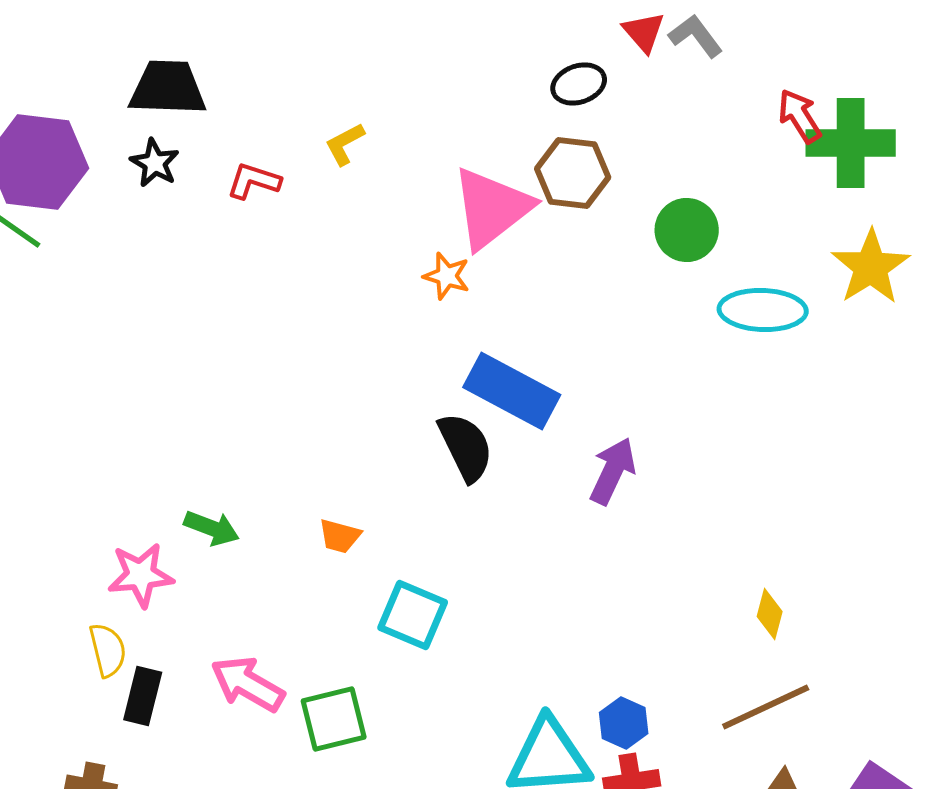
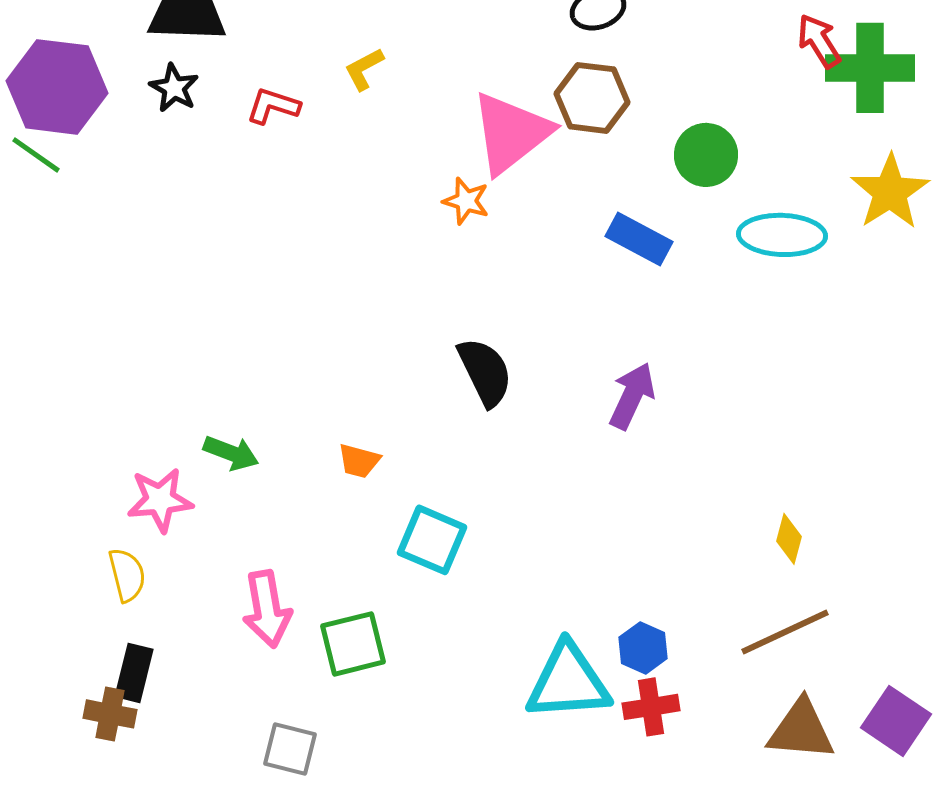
blue rectangle: (512, 391) -> (639, 239), moved, size x0.7
pink arrow: (248, 684) -> (267, 609), turned -130
black rectangle: (143, 696) -> (134, 673), moved

